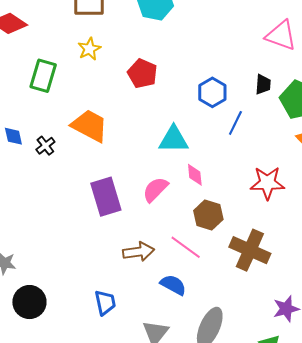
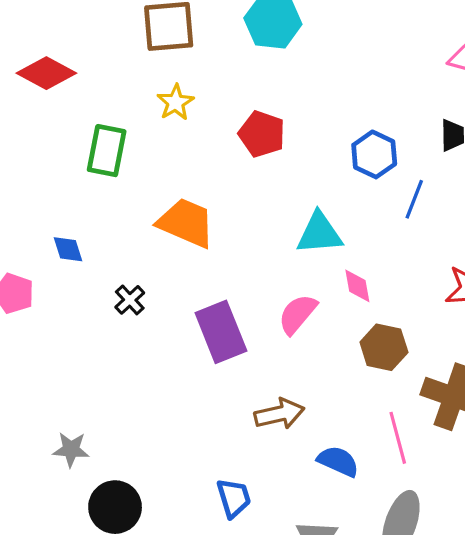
black cross: (45, 146) -> (130, 300), moved
pink line: (186, 247) -> (398, 438), moved, turned 44

